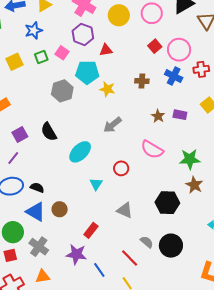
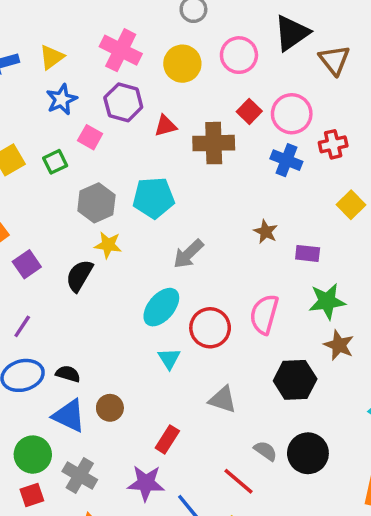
blue star: (34, 30) -> (62, 99), moved
green square: (41, 57) -> (55, 162), moved
cyan pentagon: (87, 72) -> (154, 198), moved
brown cross: (142, 81) -> (214, 143), moved, size x1.6
yellow star: (107, 89) -> (108, 245), moved
purple rectangle: (180, 115) -> (308, 253), moved
black semicircle: (49, 132) -> (79, 276), turned 66
purple square: (20, 135) -> (27, 264), moved
pink semicircle: (152, 149) -> (264, 314), moved, turned 80
cyan ellipse: (80, 152) -> (161, 307), moved
red circle: (121, 168) -> (210, 328), size x1.5

